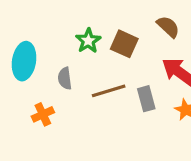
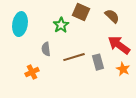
brown square: (124, 44) -> (81, 12), moved
cyan ellipse: (24, 61) -> (20, 24), moved

